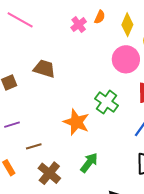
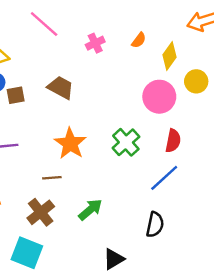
pink cross: (79, 25) -> (95, 43), moved
orange star: (76, 122) -> (70, 144), moved
brown line: (34, 146) -> (52, 178), moved

